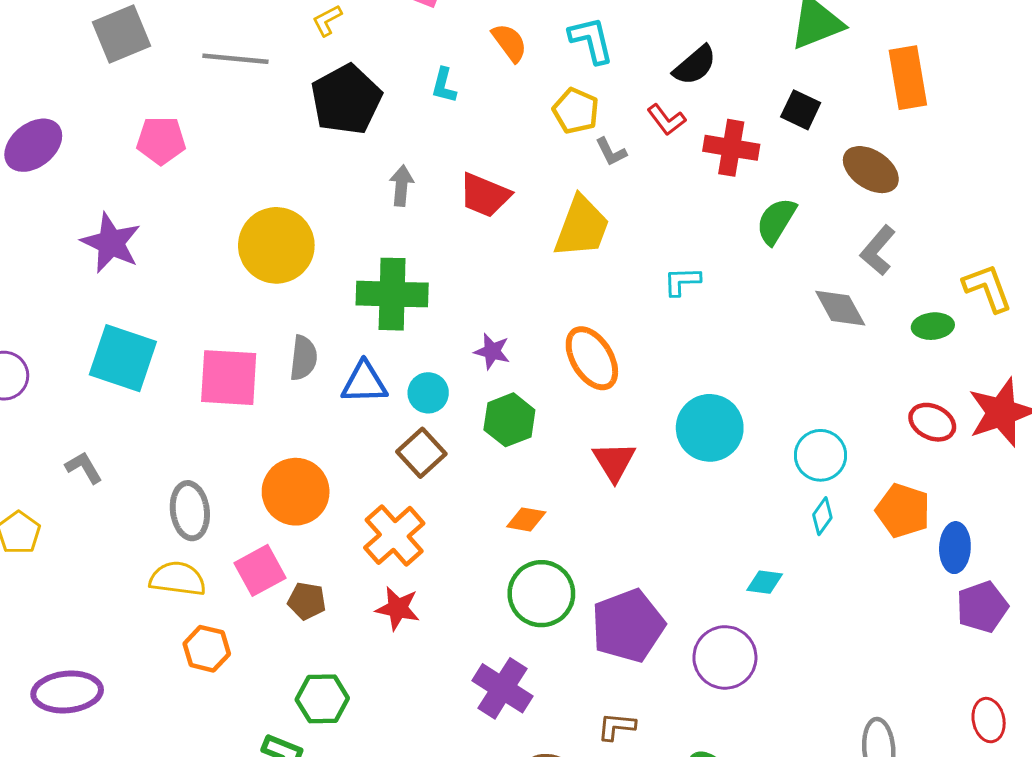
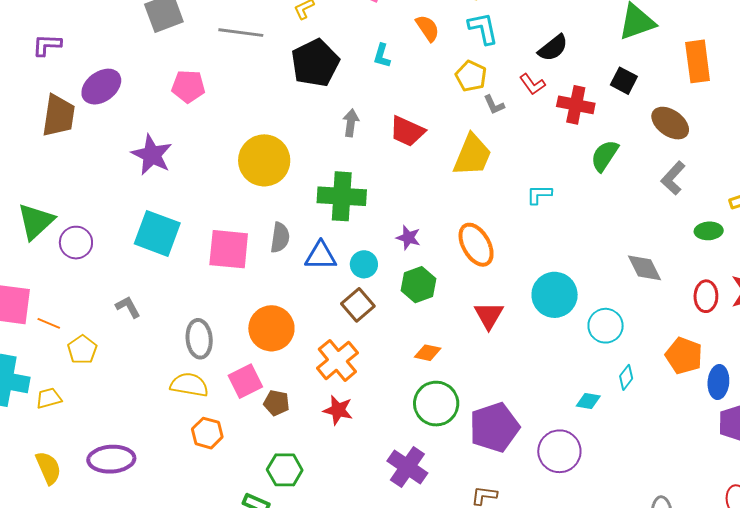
gray diamond: (840, 308) -> (644, 268), moved
red ellipse: (932, 422) -> (706, 296), turned 64
cyan circle: (820, 455) -> (606, 326), moved
cyan diamond: (822, 516) -> (626, 377), moved

